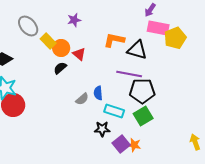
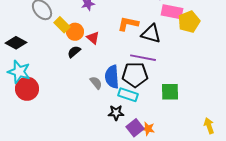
black pentagon: (142, 91) -> (135, 75), moved
blue semicircle: (98, 93) -> (112, 77), size x1.6
gray semicircle: (82, 99) -> (96, 83), turned -88
green square: (143, 116) -> (170, 92), moved, turned 30

